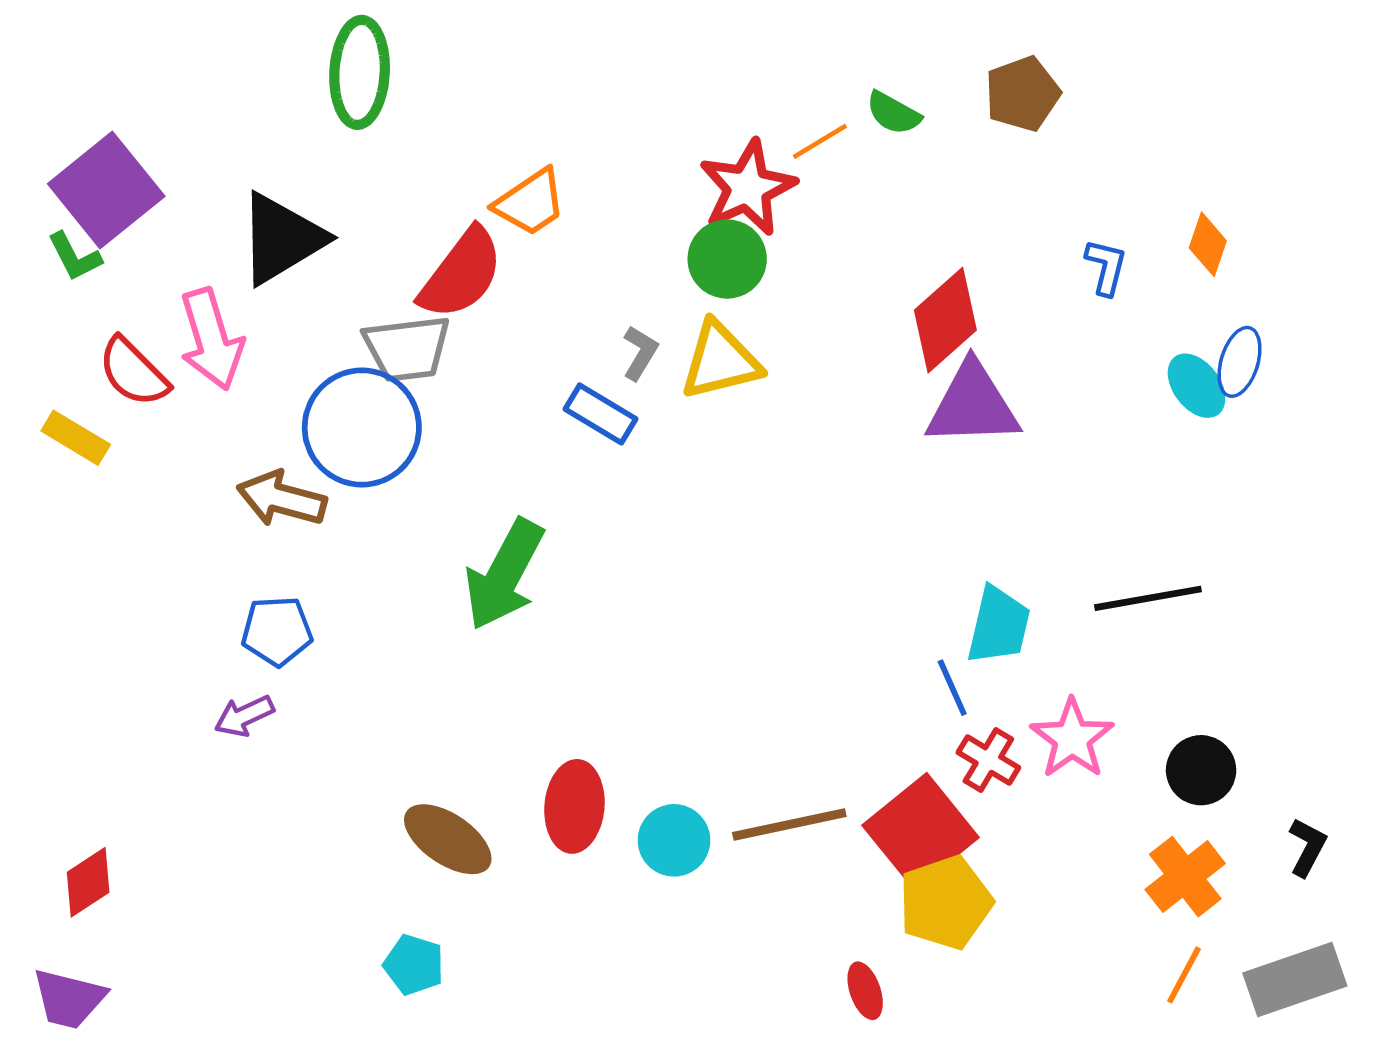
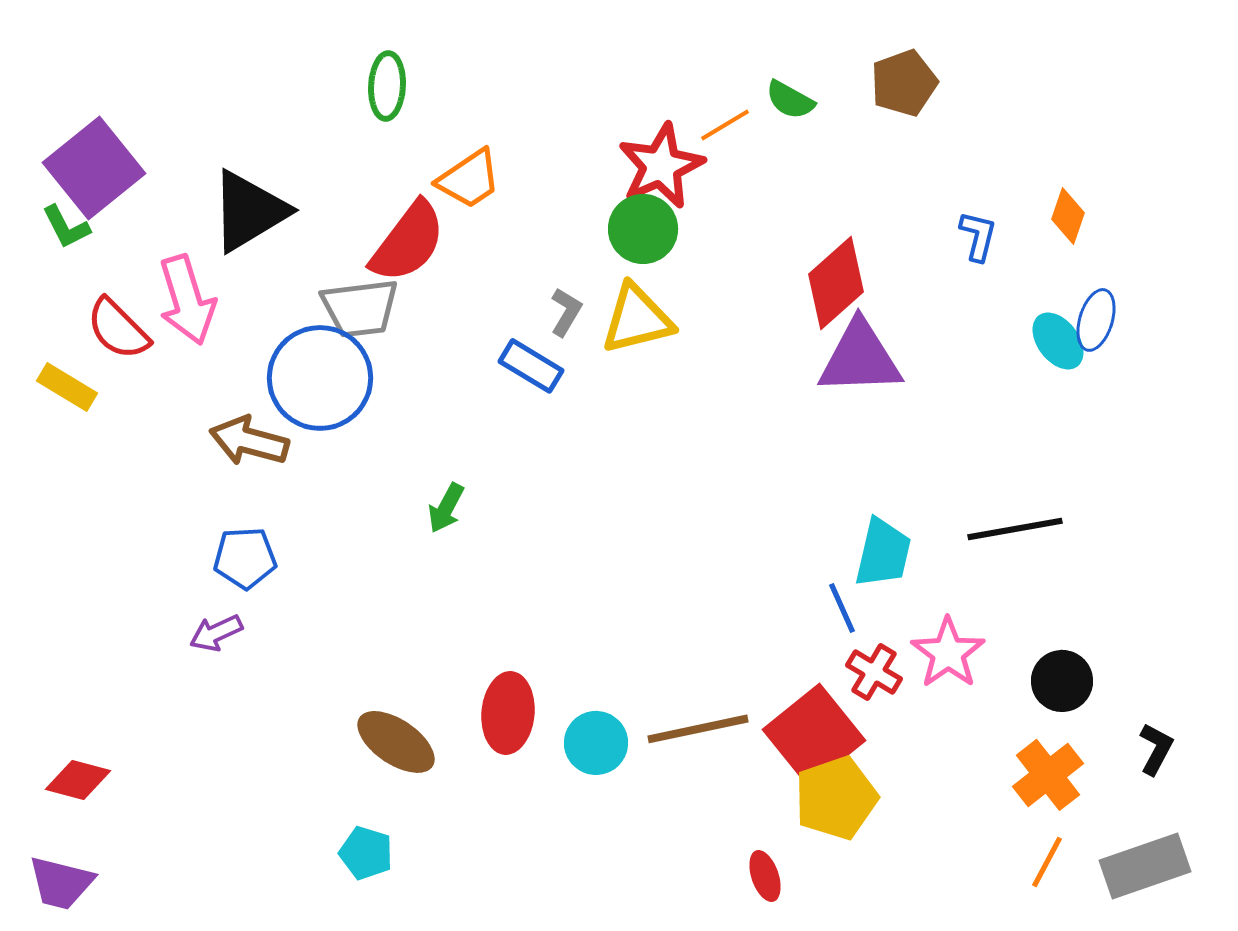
green ellipse: (360, 72) -> (387, 86), moved, size x0.7
green arrow: (504, 575) -> (446, 508), size x0.5
red diamond: (88, 882) -> (78, 780), turned 48

